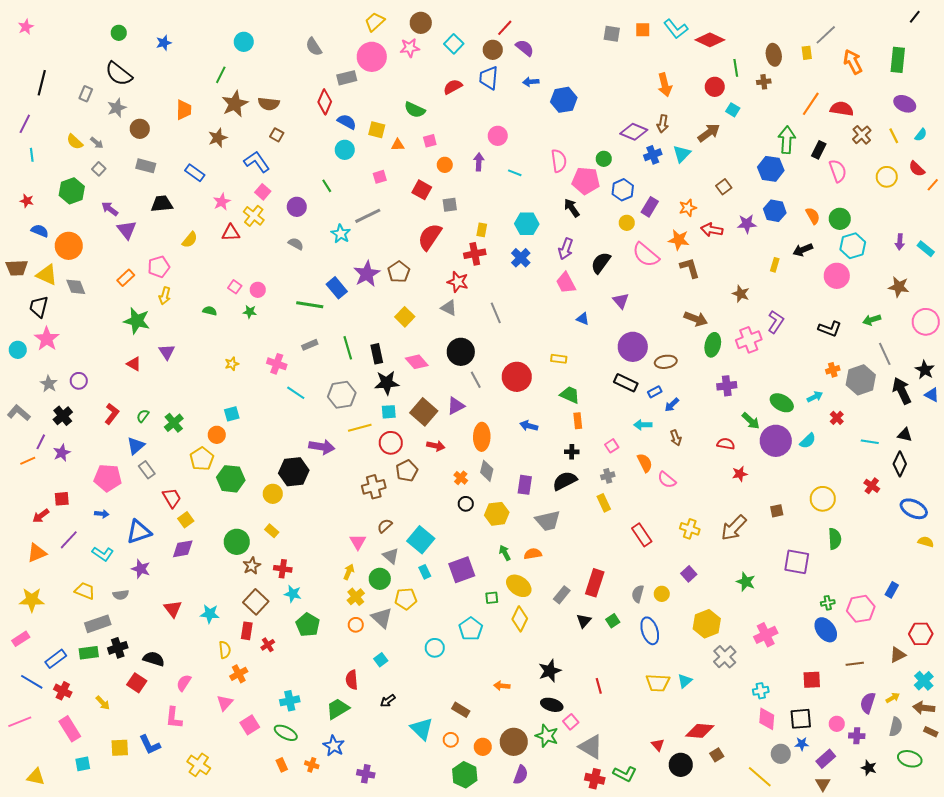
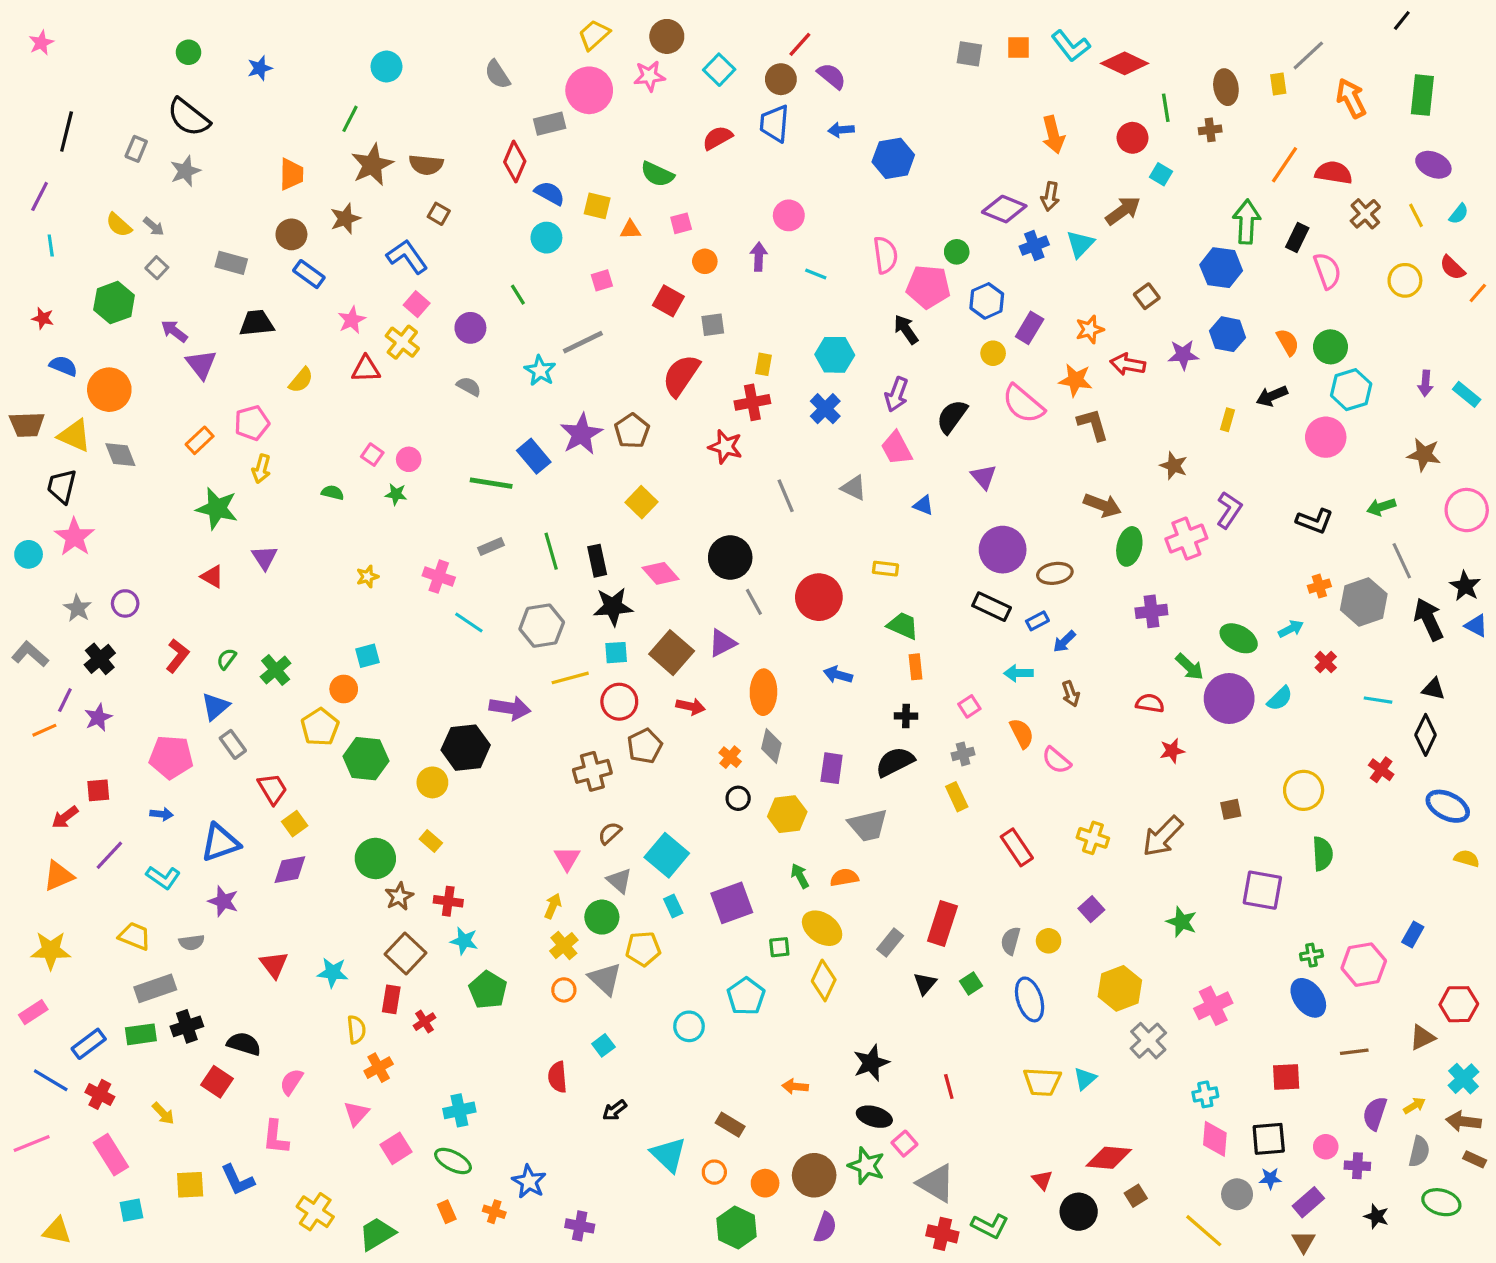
black line: (915, 17) -> (1402, 21), moved
brown circle: (140, 129) -> (291, 234), moved
gray triangle: (449, 308) -> (854, 488), moved
green trapezoid: (338, 709) -> (377, 1234), moved

